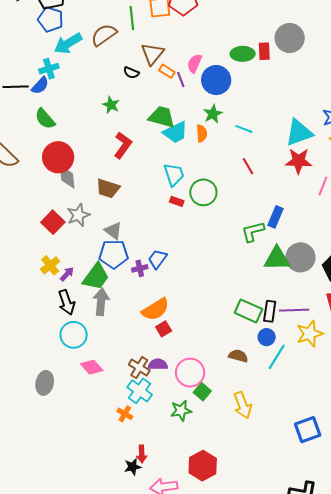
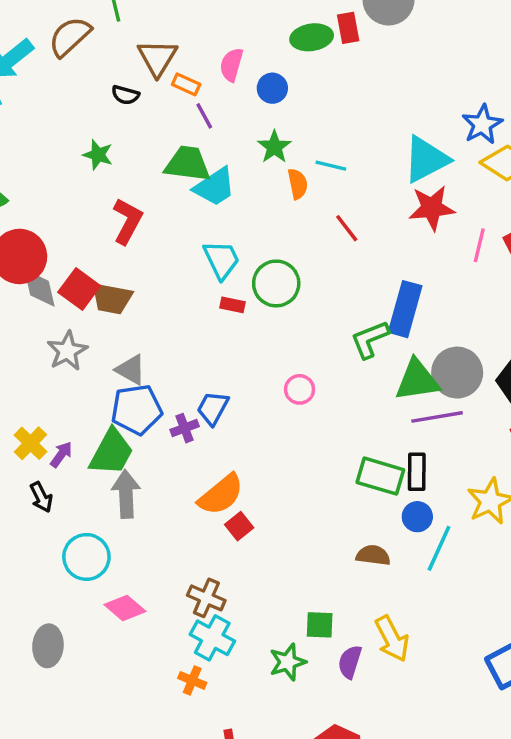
purple line: (181, 79) -> (204, 116), moved
blue circle: (216, 80) -> (272, 88), size x0.6
orange semicircle: (202, 133) -> (298, 184), moved
blue rectangle: (275, 217) -> (405, 309), size x1.4
red square: (53, 222) -> (79, 289), moved
black arrow: (67, 302) -> (41, 497), moved, size x0.7
purple line: (294, 310) -> (437, 417), moved
purple semicircle: (158, 364) -> (350, 662), moved, turned -66
pink circle: (190, 373) -> (300, 389), moved, size x0.6
green square: (202, 392) -> (320, 625), turned -30

